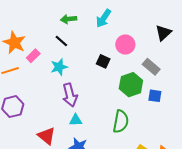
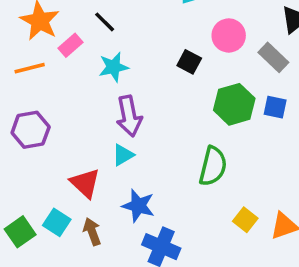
black line: (61, 41) -> (105, 22), moved
gray rectangle: (151, 67) -> (273, 57), moved
blue square: (155, 96) -> (275, 107), moved
cyan triangle: (76, 120) -> (123, 155), moved, turned -32

